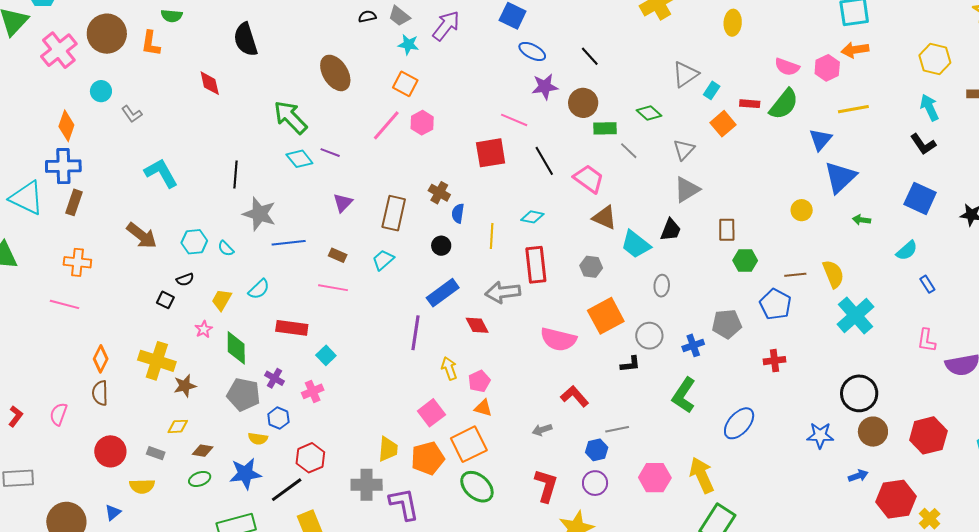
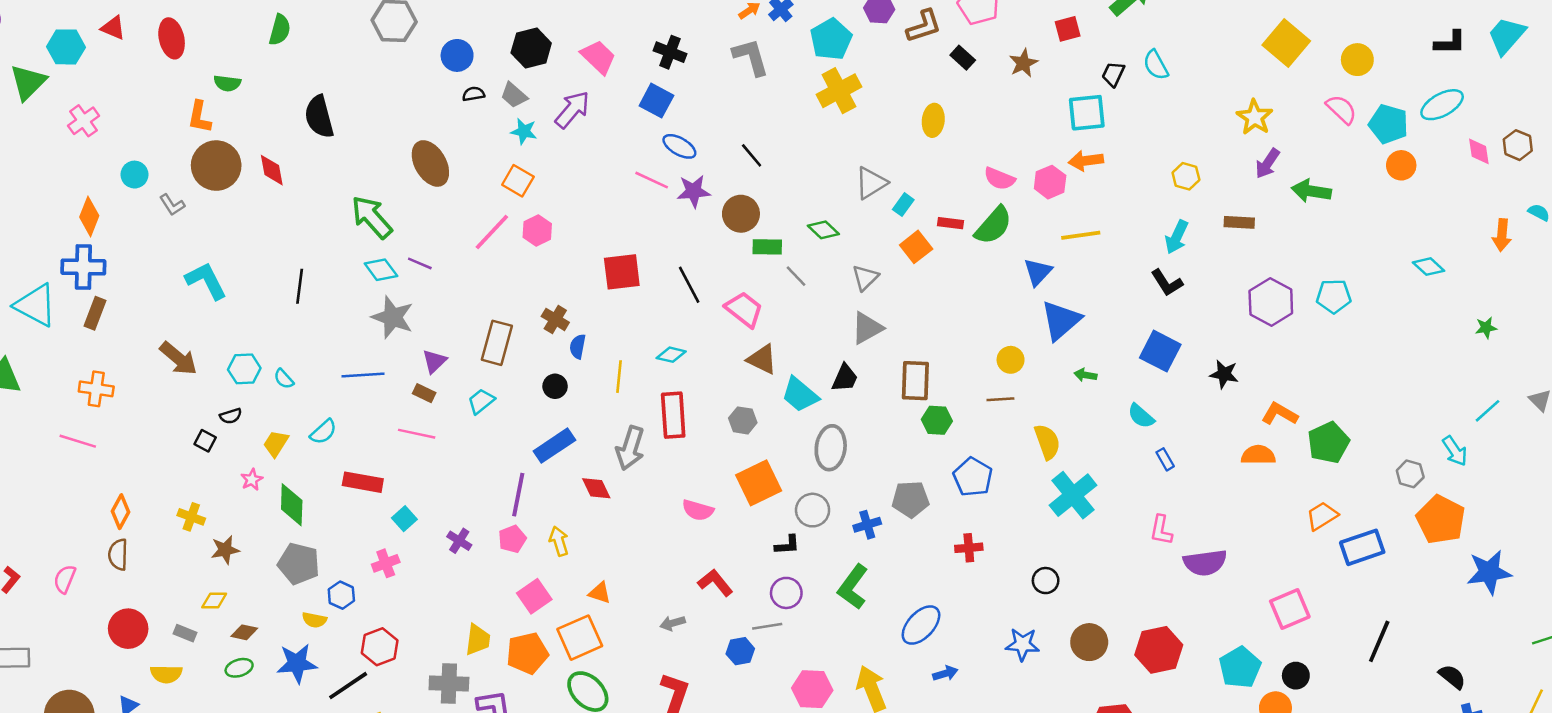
brown circle: (107, 34) -> (216, 166), moved
pink cross: (59, 50) -> (84, 121), size x0.7
yellow hexagon: (935, 59) -> (1186, 176), size x0.7
cyan arrow: (929, 108) -> (1177, 237), turned -132
pink line: (514, 120) -> (652, 180), moved
purple triangle: (343, 203) -> (434, 361), moved
gray star: (259, 214) -> (393, 317), moved
brown rectangle: (727, 230) -> (915, 381), size x1.4
cyan semicircle: (907, 251) -> (1141, 416), turned 80
brown line: (795, 275) -> (1000, 399), moved
gray ellipse: (662, 286) -> (831, 448), size x1.6
gray arrow: (503, 292) -> (630, 448), turned -68
pink semicircle: (558, 339) -> (698, 510), size x0.7
yellow cross: (157, 361) -> (191, 517), size x0.6
purple cross: (274, 378) -> (459, 541), moved
pink pentagon: (479, 381) -> (512, 539), moved
black circle: (859, 393) -> (1046, 581), moved, size x0.6
blue arrow: (858, 476) -> (945, 673), moved
purple circle: (595, 483) -> (786, 593), moved

